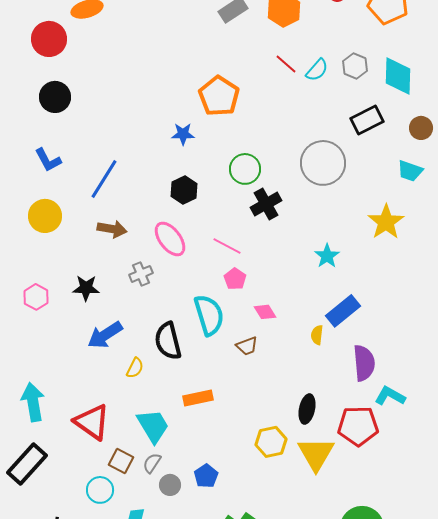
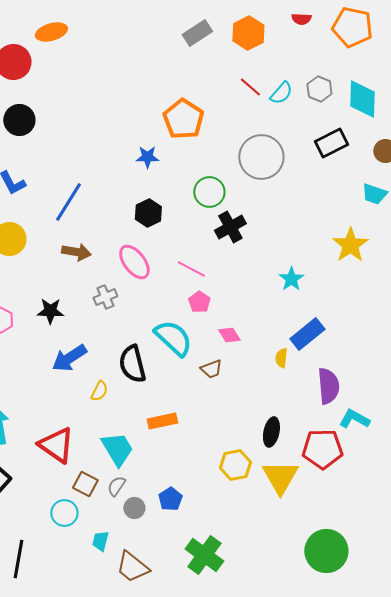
gray circle: (323, 163) -> (261, 157), moved
cyan semicircle: (209, 315) -> (173, 338), turned -30

